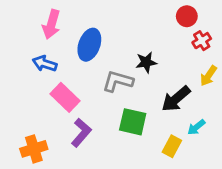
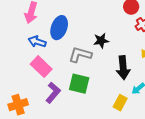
blue arrow: (45, 64) -> (37, 42), moved
black arrow: (176, 99) -> (123, 68), turned -55
green square: (133, 122) -> (79, 84), moved

